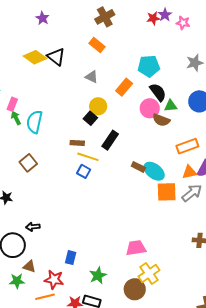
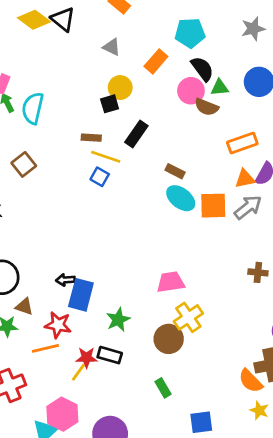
black square: (90, 118) -> (110, 104), turned 32
cyan ellipse: (154, 171) -> (181, 198), moved
black arrow: (33, 227) -> (65, 280), moved
blue rectangle: (71, 258) -> (81, 295), size x1.6

